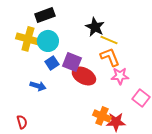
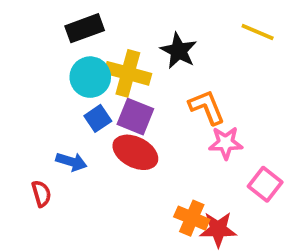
yellow cross: (28, 39) -> (128, 73), moved
yellow line: (109, 40) -> (258, 32), moved
red ellipse: (84, 76) -> (135, 152), moved
red semicircle: (22, 122) -> (41, 194), moved

